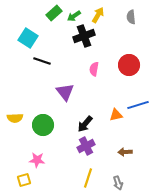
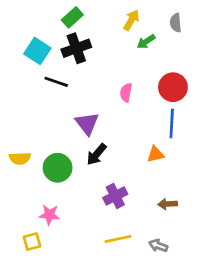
green arrow: (74, 16) -> (146, 42), moved
black cross: (84, 36) -> (76, 48), moved
blue line: (138, 105) -> (172, 123), moved, turned -70
black arrow: (85, 124) -> (96, 154), moved
yellow line: (88, 178) -> (118, 239), turned 60
gray arrow: (118, 183) -> (158, 246), turned 128

